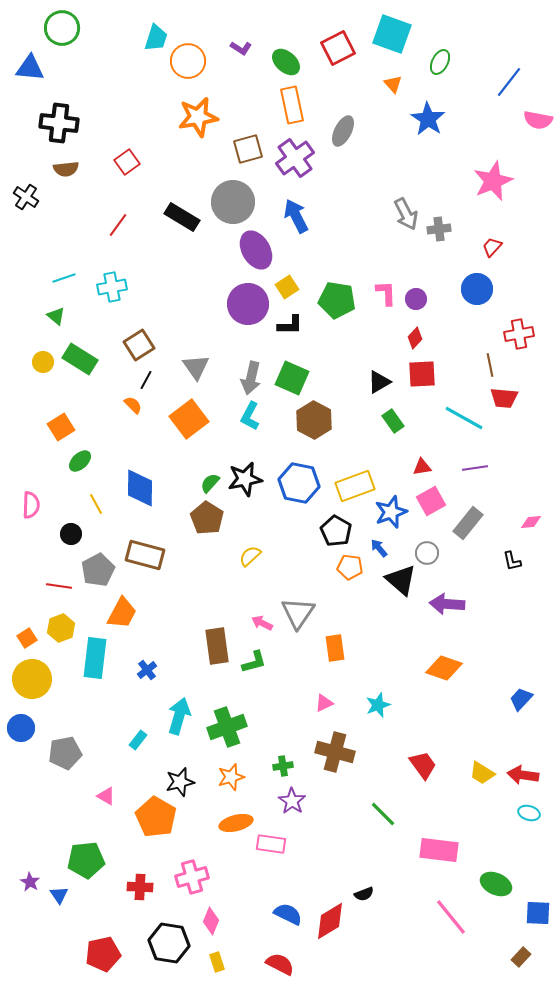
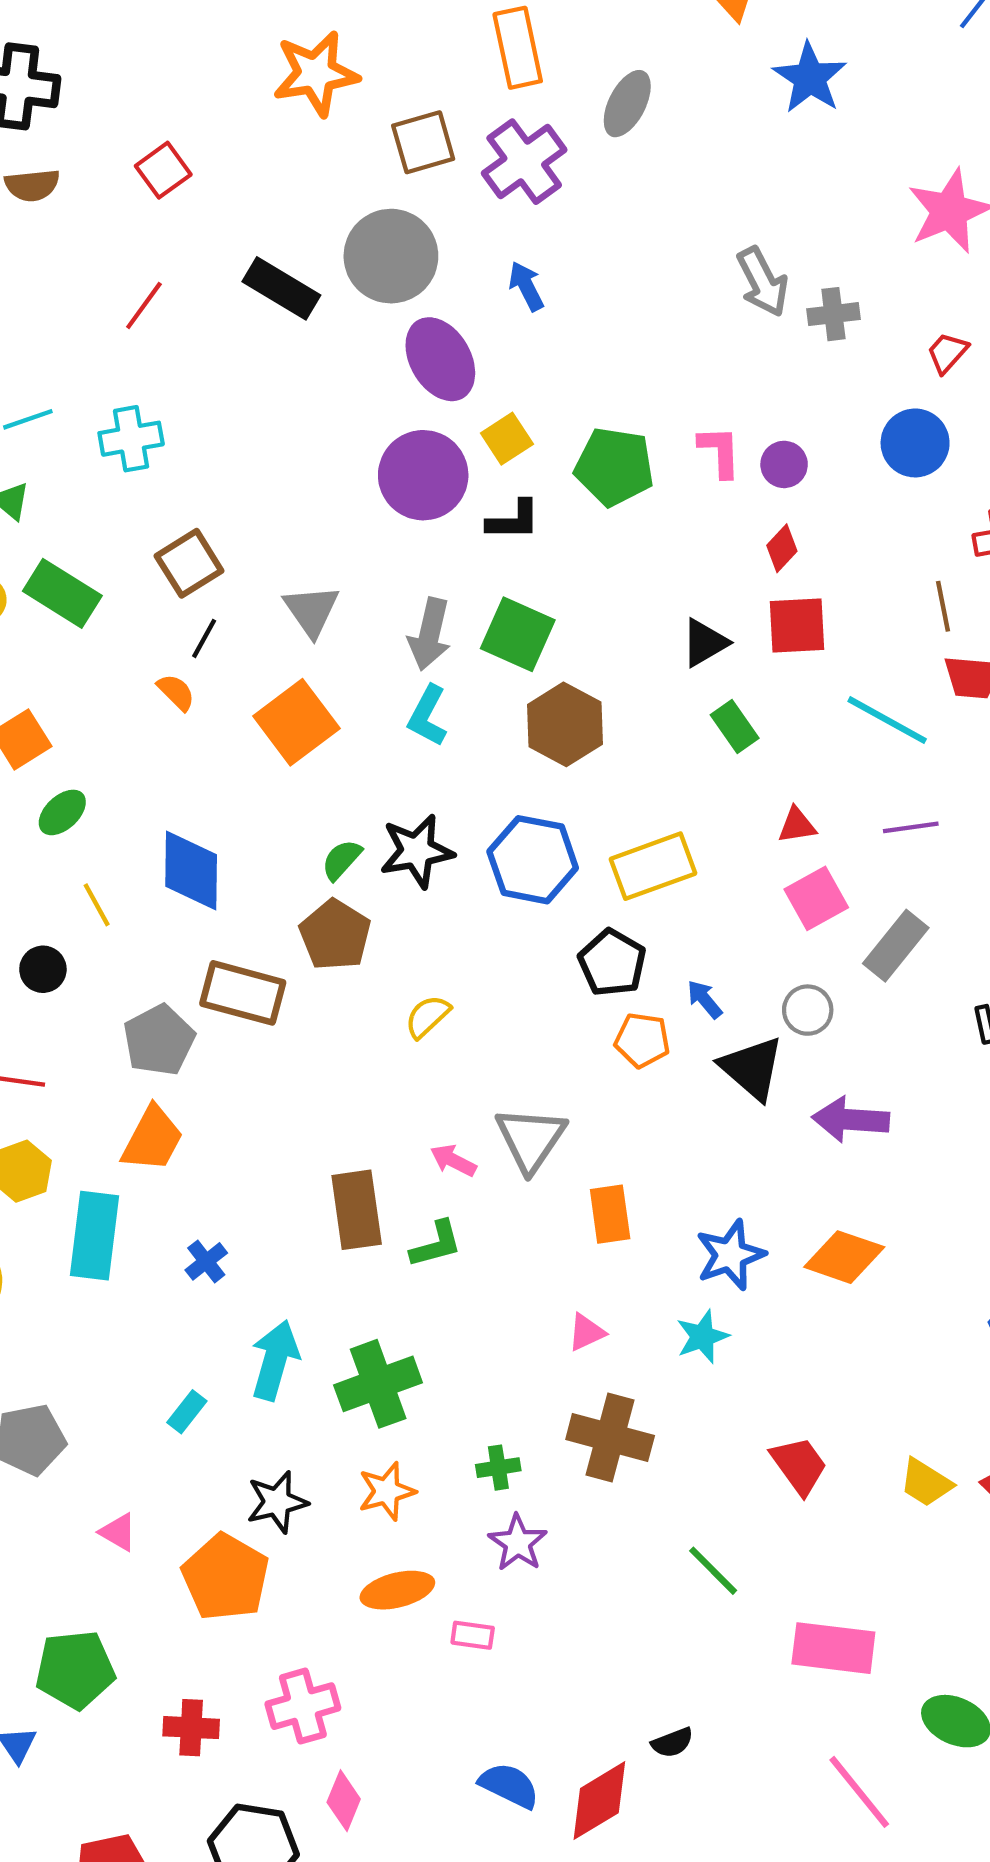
blue arrow: (296, 216) -> (526, 286), size x0.7
blue star: (391, 512) -> (730, 1255), moved
brown rectangle: (145, 555) -> (243, 993), moved
gray pentagon: (98, 570) -> (159, 1040), moved
pink rectangle: (271, 844) -> (473, 1635), size x0.7

